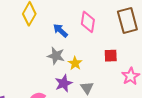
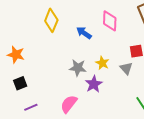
gray star: (56, 56) -> (78, 68), moved
gray triangle: (87, 88) -> (126, 68), moved

